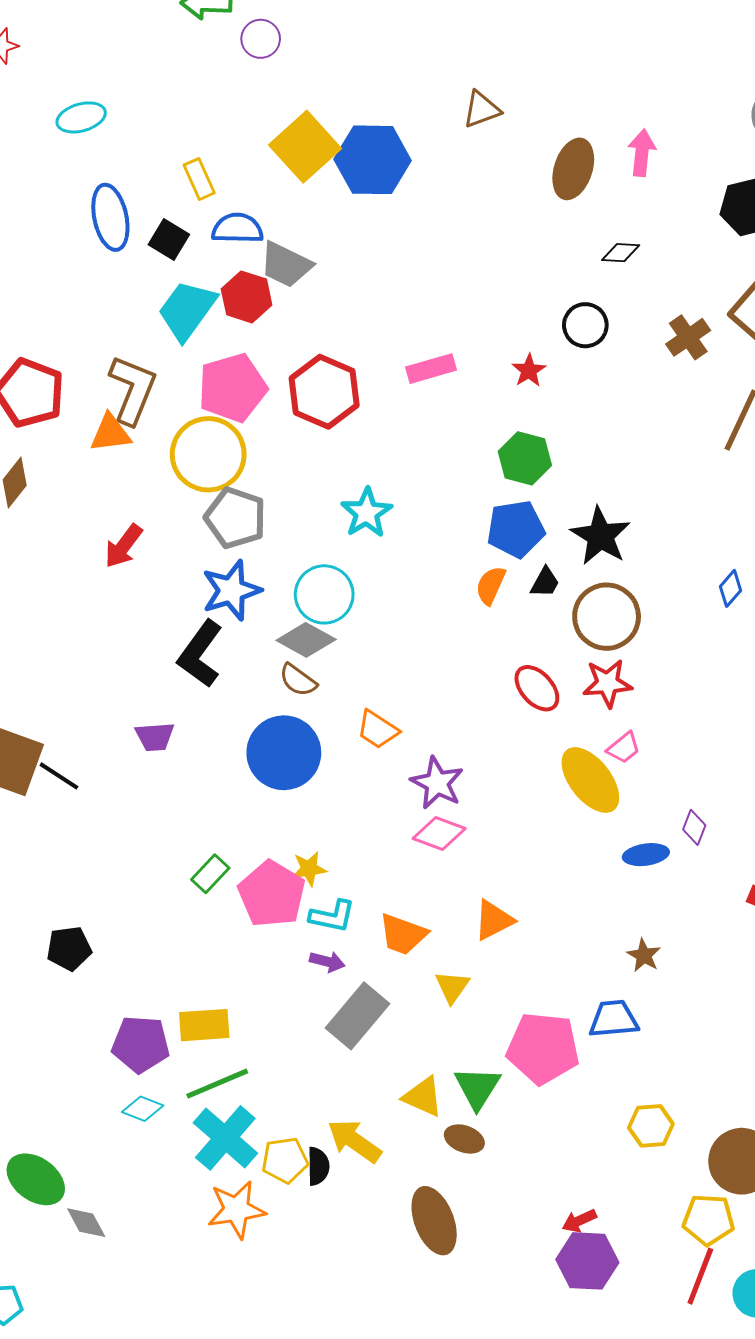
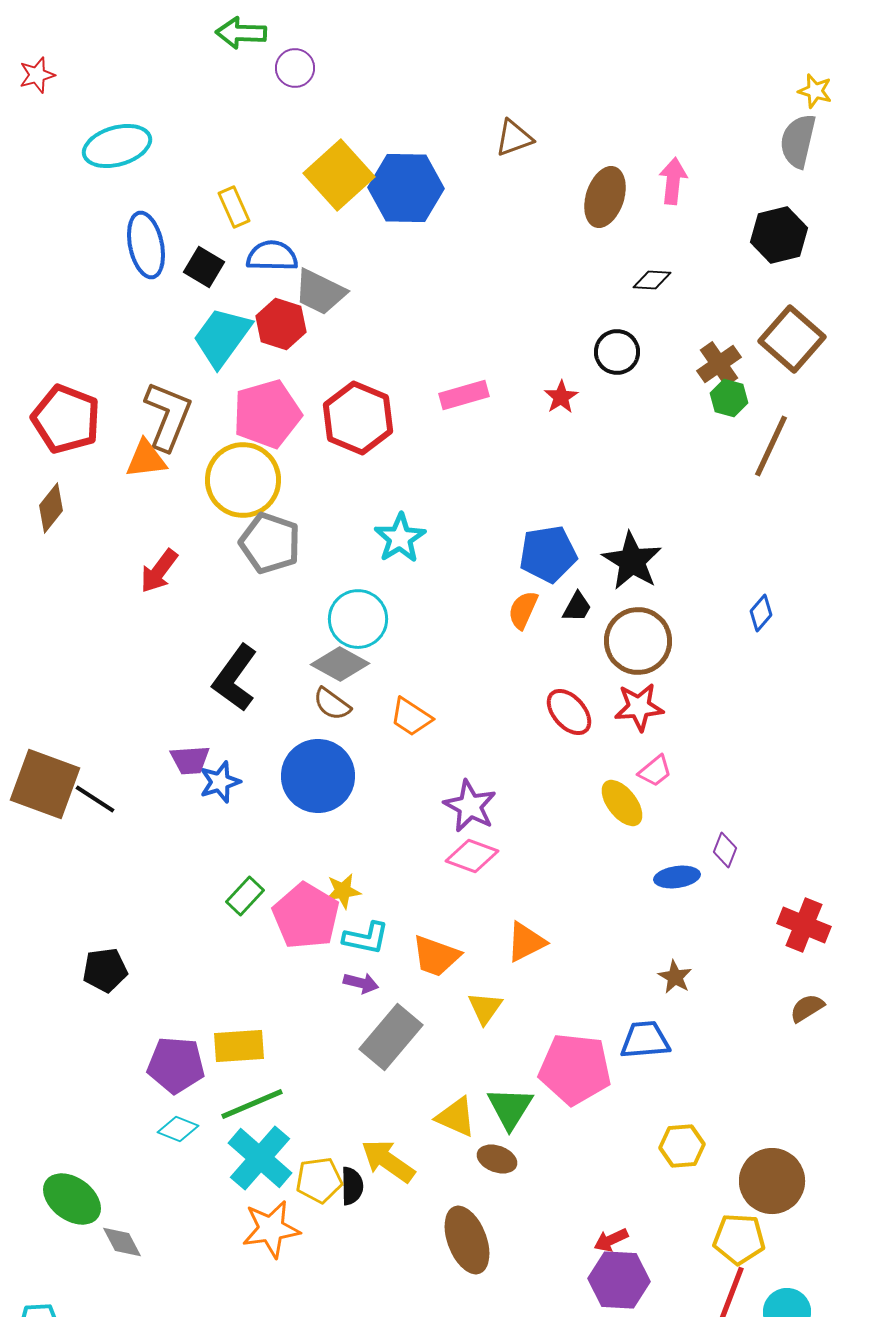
cyan ellipse: (81, 117) -> (117, 146), size x1.4
green hexagon: (525, 458) -> (729, 398), moved, size x0.7
blue star: (231, 590) -> (220, 782), moved, size x0.7
orange trapezoid: (378, 730) -> (411, 717), moved
yellow ellipse: (590, 780) -> (622, 803), size x0.7

